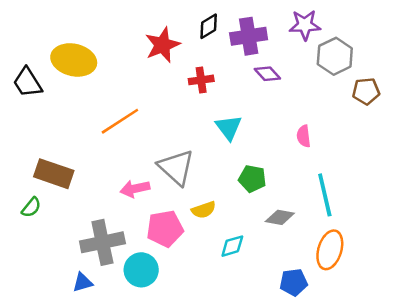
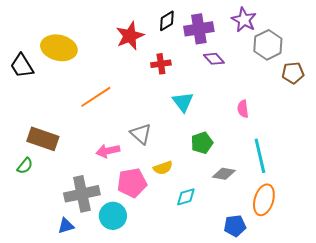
purple star: (305, 25) -> (244, 20), turned 30
gray triangle: (176, 167) -> (141, 134), size x0.7
green pentagon: (252, 179) -> (202, 143), turned -30

